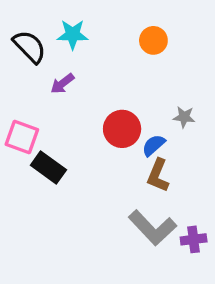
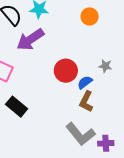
purple arrow: (62, 84) -> (30, 40), size x1.8
black rectangle: (48, 168) -> (17, 107), moved

